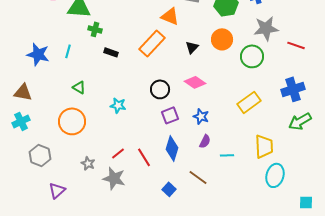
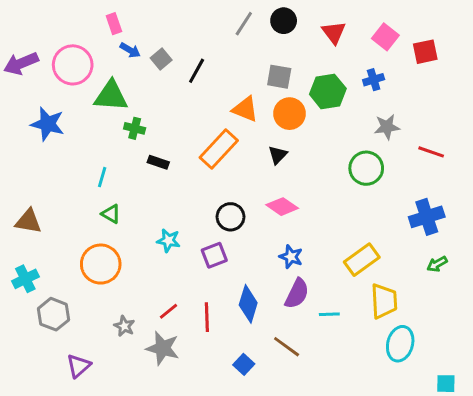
gray star: (266, 28) -> (387, 127), size x0.7
orange circle: (222, 39) -> (290, 114), moved
cyan line: (68, 51) -> (102, 177), moved
blue star: (38, 54) -> (48, 124), moved
yellow rectangle: (249, 102) -> (362, 260), moved
purple square: (170, 115) -> (214, 255), moved
cyan cross: (21, 121) -> (25, 279), moved
green arrow: (300, 121) -> (437, 264), size x0.6
purple semicircle: (205, 141) -> (297, 294), size x1.5
red line: (144, 157) -> (207, 317), turned 30

